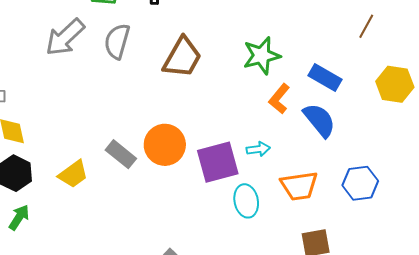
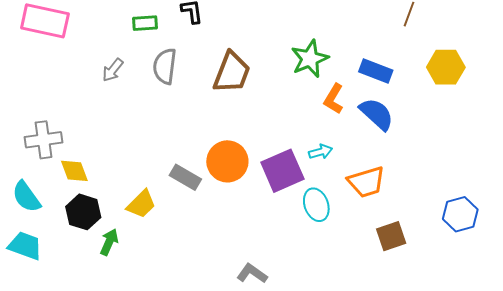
gray arrow: (65, 37) -> (113, 70), size x0.6
blue hexagon: (360, 183) -> (460, 214), moved
green arrow: (19, 217) -> (109, 242), moved

